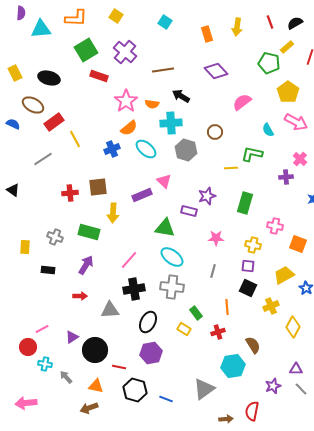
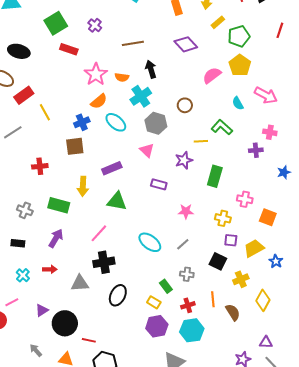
yellow rectangle: (287, 47) -> (218, 22), moved
purple cross: (125, 52) -> (95, 25), size x0.6
green pentagon: (269, 63) -> (239, 36), turned -30
yellow pentagon: (288, 92) -> (240, 65), moved
black arrow: (181, 96) -> (151, 69), turned 42
cyan cross: (171, 123) -> (141, 96), turned -30
green L-shape: (252, 154) -> (222, 127), turned 30
pink cross: (300, 159) -> (270, 132), turned -32
pink triangle: (164, 181) -> (147, 150), moved
brown square: (98, 187) -> (75, 146), moved
purple star: (207, 196) -> (184, 160), moved
green triangle: (165, 228) -> (117, 201), moved
cyan ellipse: (172, 257) -> (150, 242), moved
purple square: (248, 266) -> (231, 240), moved
gray line: (213, 271) -> (183, 244), turned 32
gray cross: (172, 287) -> (187, 274), moved, size x0.6
orange line: (227, 307) -> (213, 299), moved
brown semicircle: (253, 345) -> (233, 312), moved
purple hexagon: (151, 353) -> (157, 326), moved
cyan cross: (45, 364) -> (23, 275), moved, turned 32
cyan hexagon: (233, 366) -> (192, 330), moved

